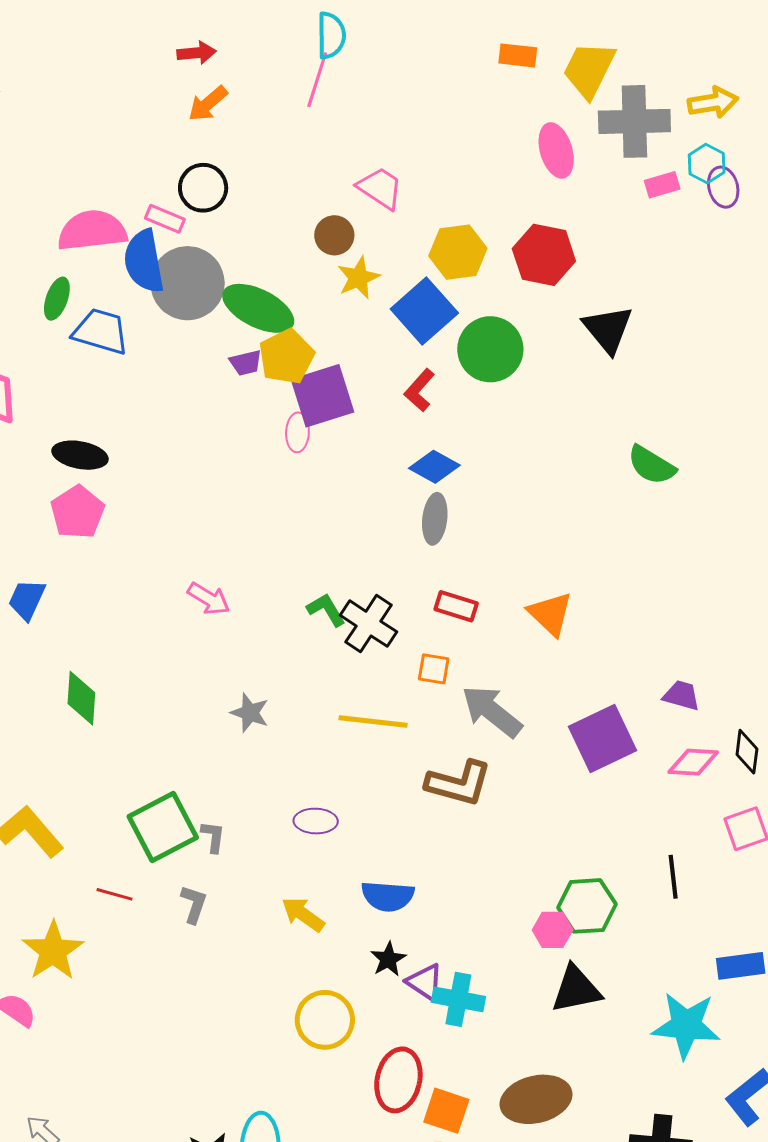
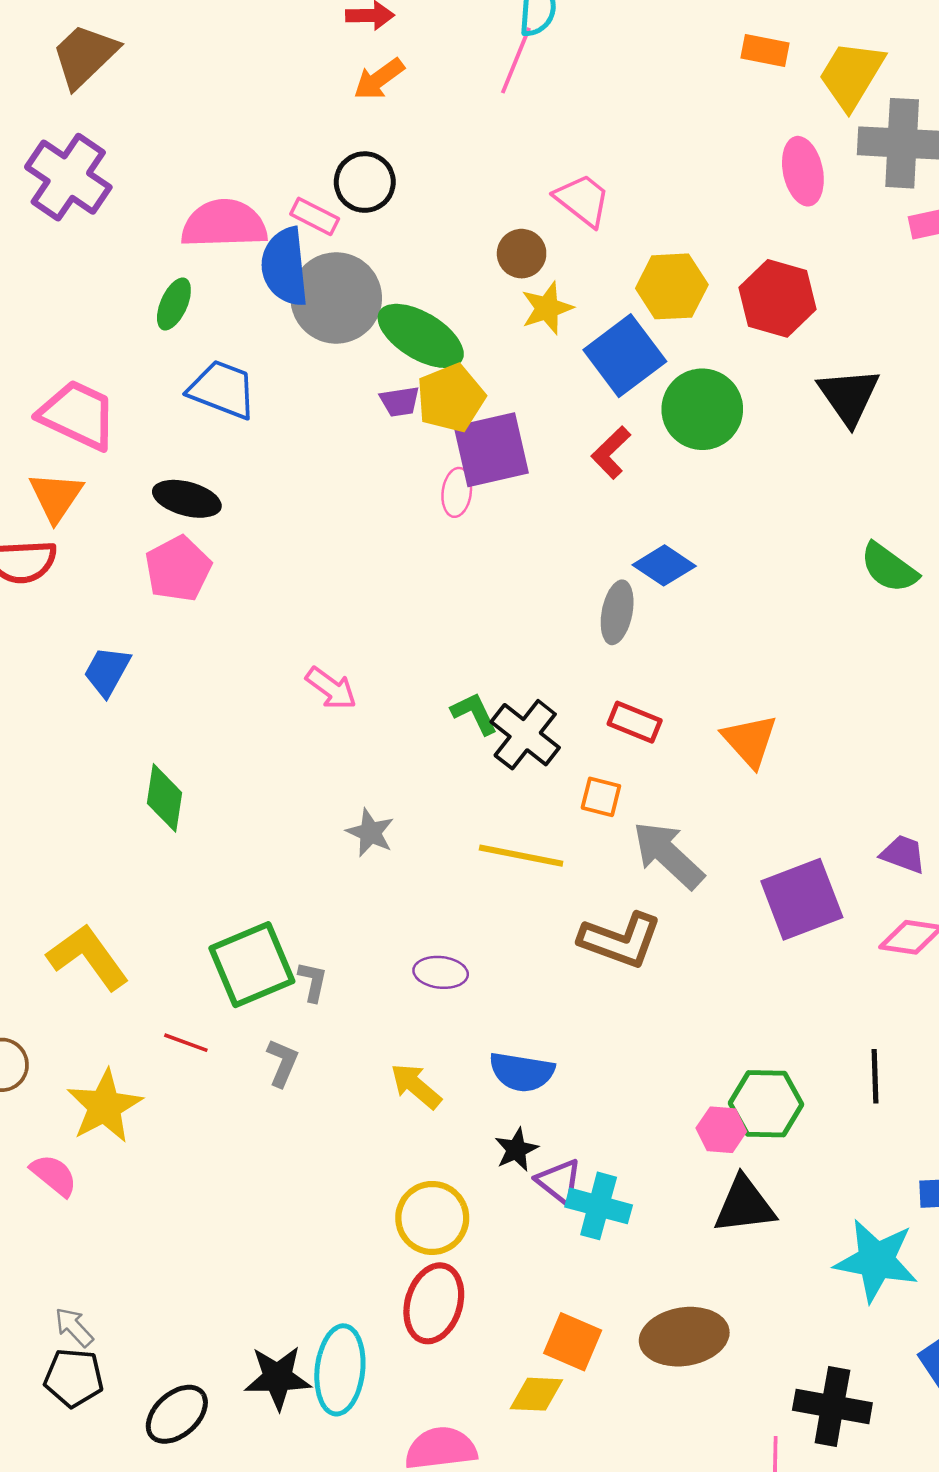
blue trapezoid: (101, 331) -> (222, 389), moved
blue diamond: (434, 467) -> (664, 565), moved
red ellipse: (398, 1080) -> (434, 1303), moved

